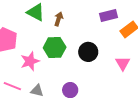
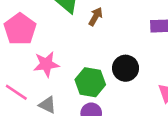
green hexagon: (55, 47) -> (90, 82), moved

